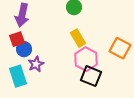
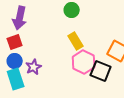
blue circle: (24, 49) -> (15, 61), moved
black square: (91, 76) -> (101, 71), moved

